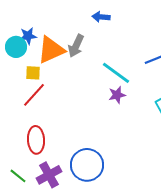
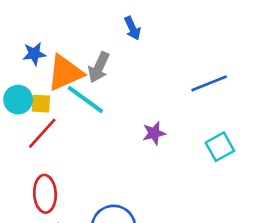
blue arrow: (101, 17) -> (132, 28), turned -120
cyan circle: (16, 47) -> (18, 100), moved
cyan line: (116, 73) -> (85, 100), moved

